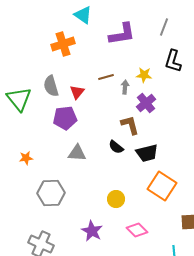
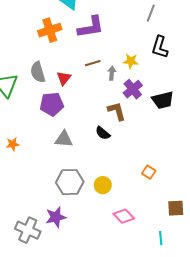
purple L-shape: (122, 34) -> (91, 27), moved
black trapezoid: (147, 153) -> (163, 100), moved
orange square: (162, 186) -> (149, 172), size x0.5
gray hexagon: (51, 193) -> (70, 182), moved
purple star: (92, 231) -> (56, 217), moved, turned 30

